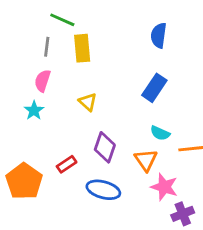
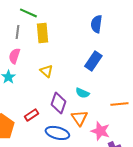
cyan semicircle: (160, 133) -> (82, 93), moved
orange triangle: (146, 160) -> (79, 118), moved

